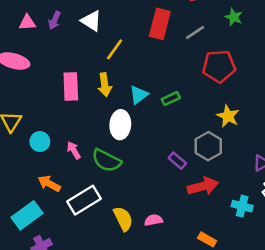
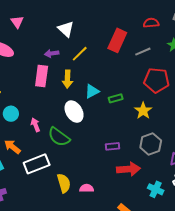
purple arrow: (54, 20) -> (52, 53), moved, turned 48
pink triangle: (27, 23) -> (17, 22), turned 48
yellow star: (228, 116) -> (143, 111), moved
white ellipse: (120, 125) -> (74, 112), turned -45
gray hexagon: (208, 146) -> (151, 144), moved
purple rectangle: (177, 161) -> (112, 146), turned -56

